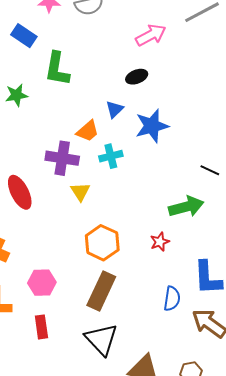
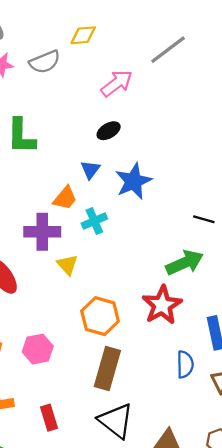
red star: (160, 242) -> (162, 305), size x1.8
pink hexagon: (42, 283) -> (38, 349), moved

